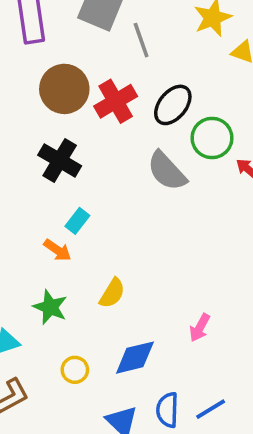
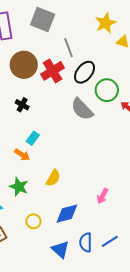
gray line: (141, 40) -> (68, 48), moved
black cross: (60, 160) -> (22, 105), size x0.6

